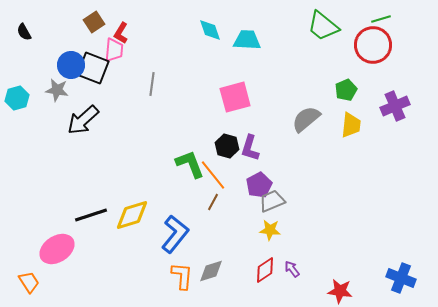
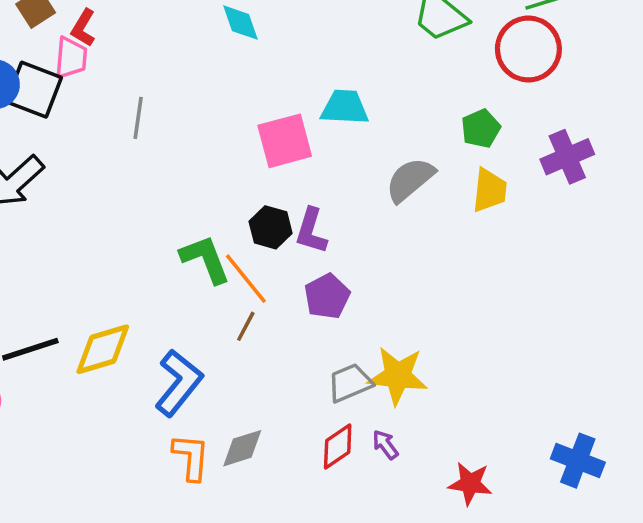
cyan trapezoid: (247, 40) -> (345, 107), moved
gray trapezoid: (272, 201) -> (350, 383), moved
yellow star: (270, 230) -> (398, 376), moved, size x1.6

